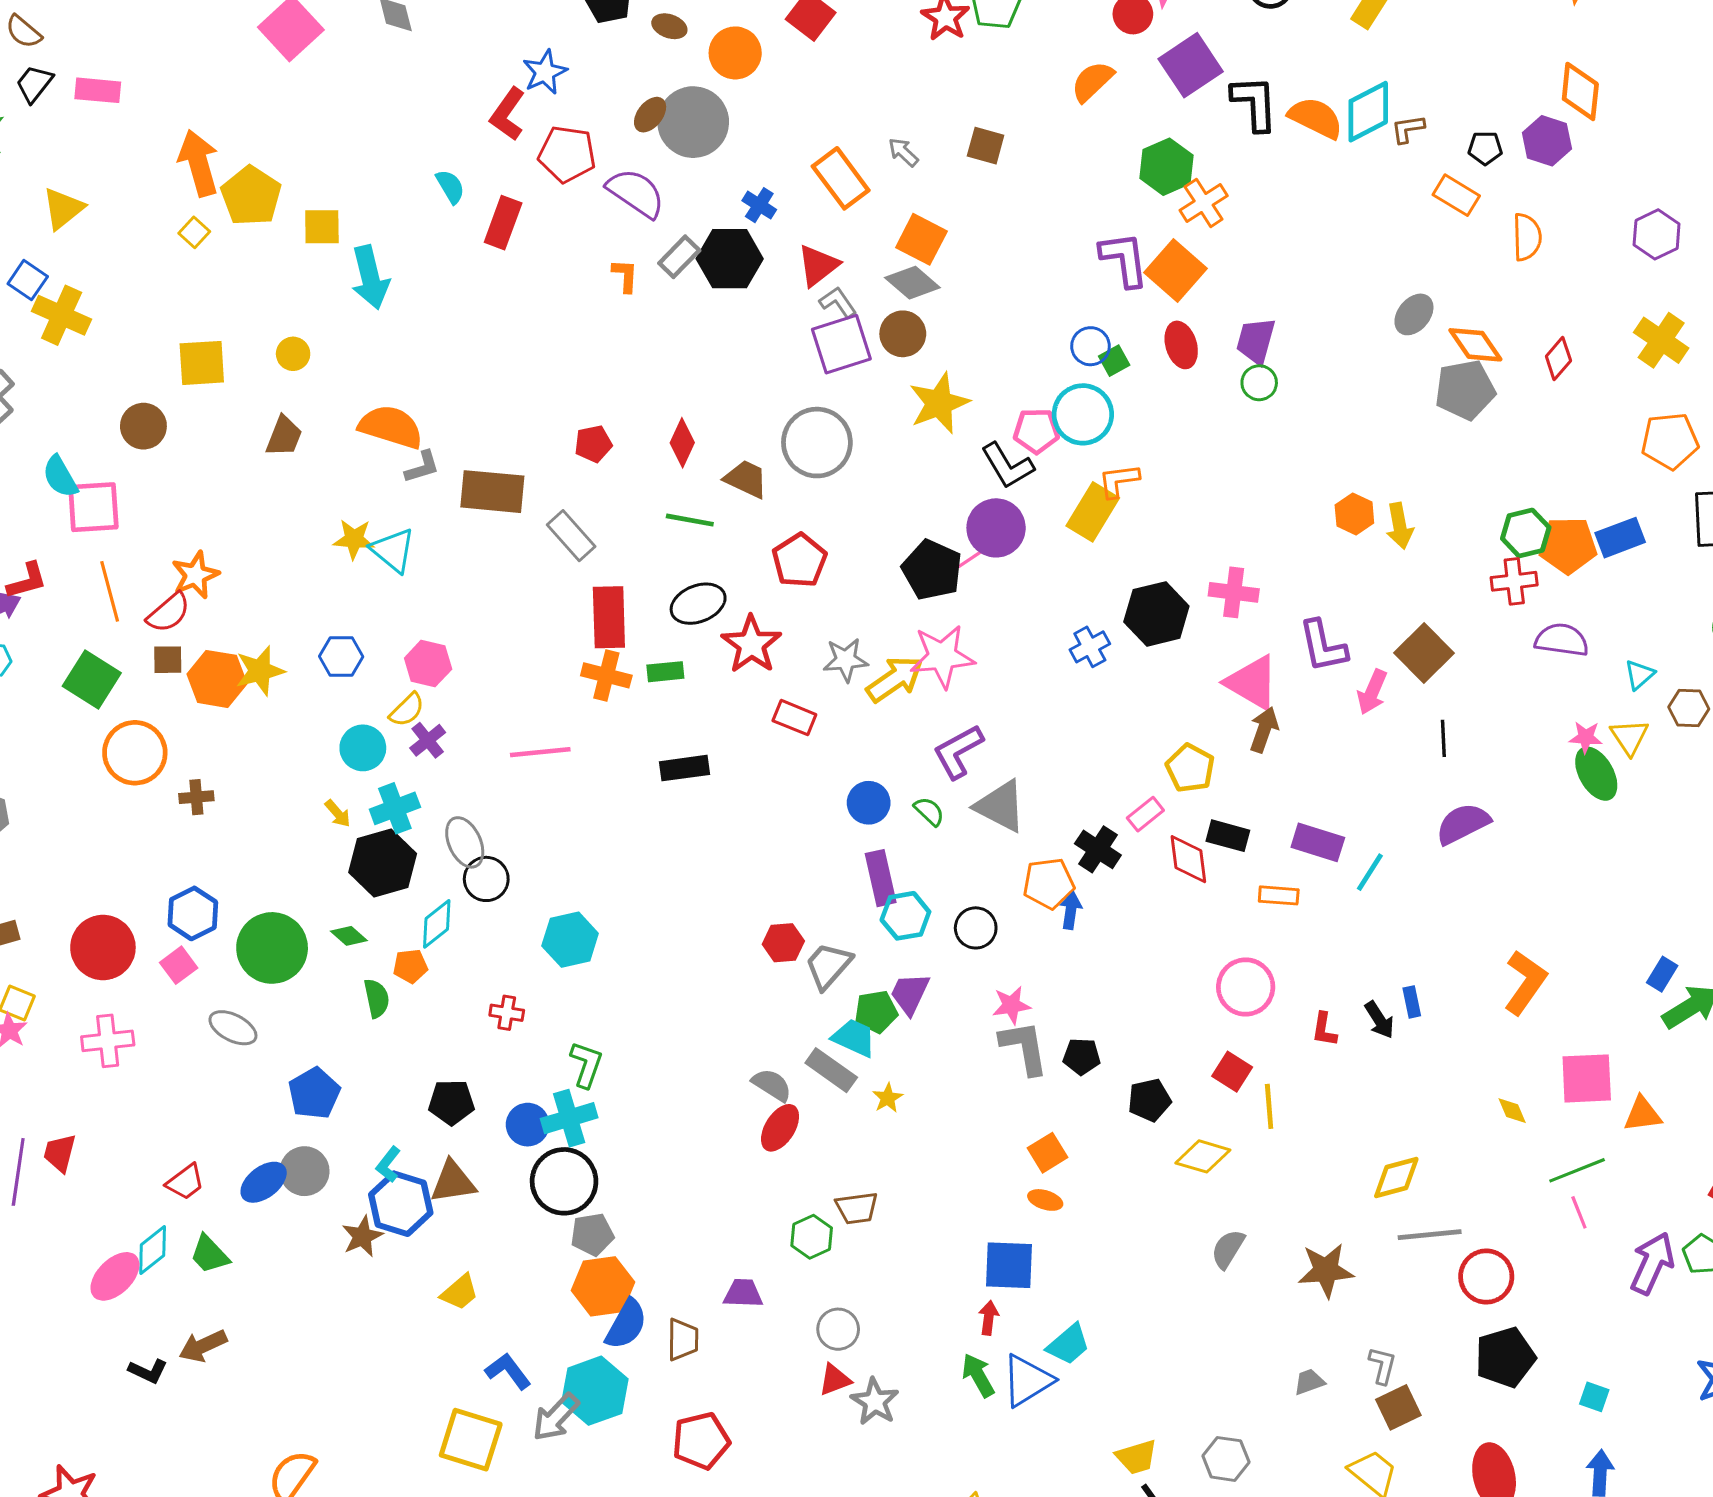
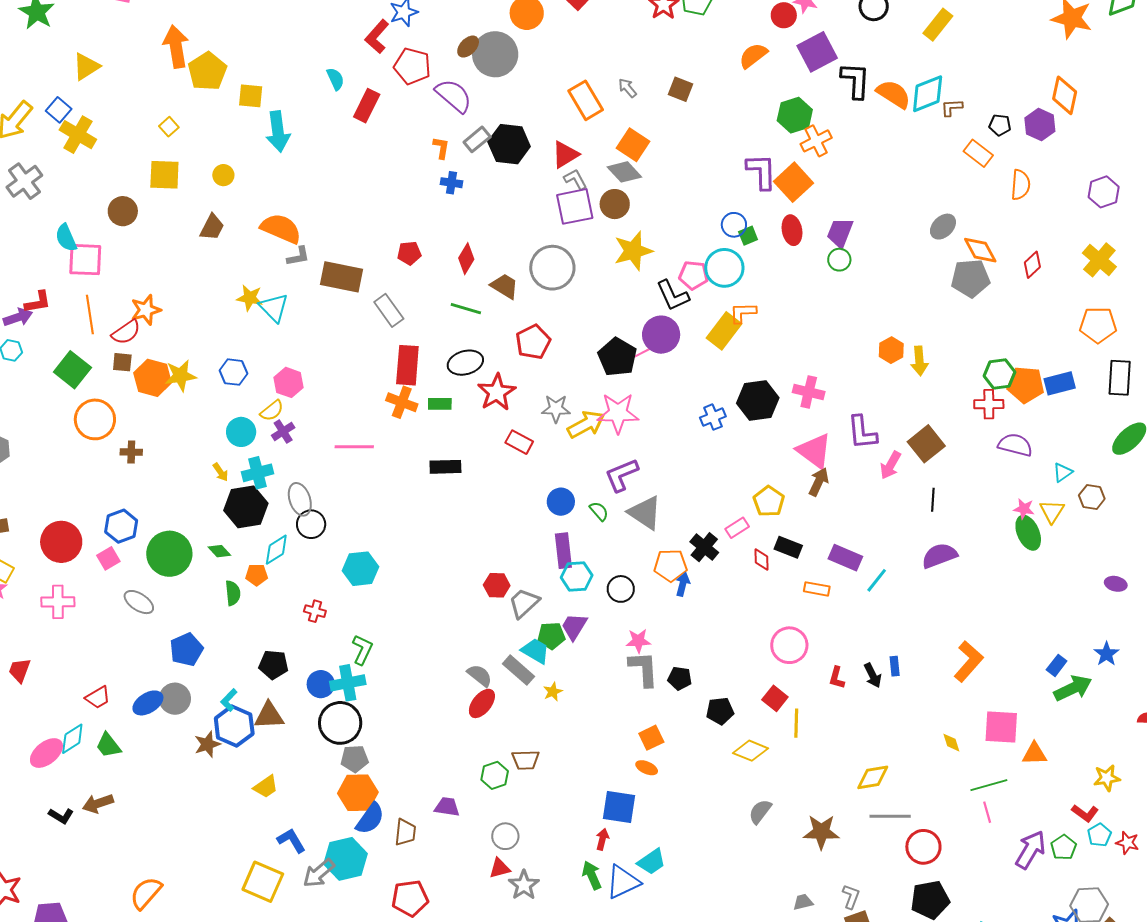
blue cross: (759, 205) -> (451, 183), moved, turned -30
yellow square: (194, 232) -> (169, 127), moved
red diamond: (1188, 859) -> (761, 560), size x0.7

